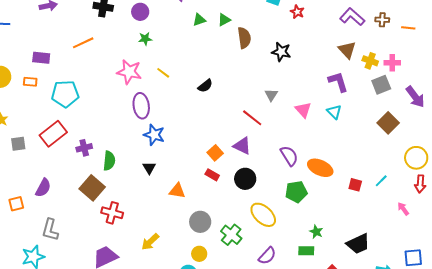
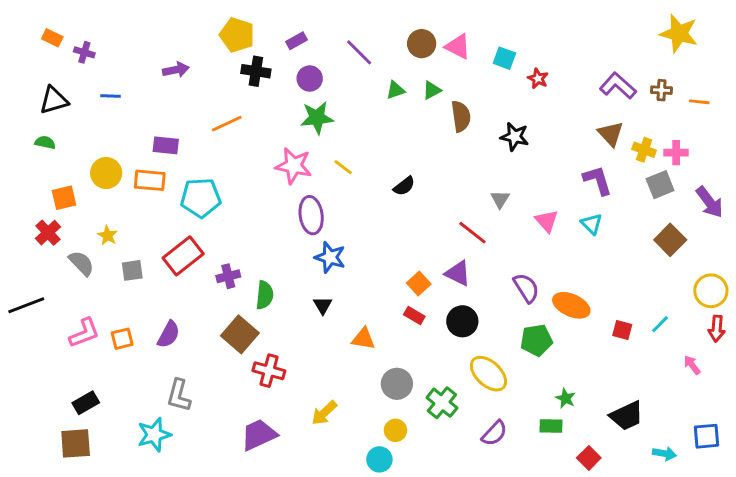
green star: (145, 39) -> (317, 118), size x1.6
orange rectangle: (30, 82) -> (150, 180), size x1.5
orange square: (16, 204) -> (122, 339), moved

